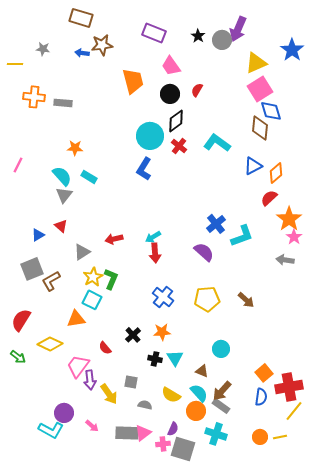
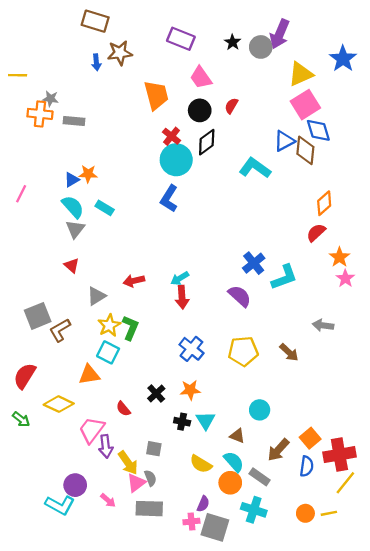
gray star: (43, 49) -> (51, 99), moved
blue arrow: (82, 53) -> (96, 62), turned -104
red cross: (179, 146) -> (171, 136), moved
blue triangle: (253, 166) -> (284, 141), moved
orange star: (289, 219) -> (339, 257), size x0.7
blue triangle: (38, 235) -> (72, 180), moved
gray arrow: (285, 260) -> (323, 325), moved
brown arrow: (222, 391) -> (278, 450), moved
gray semicircle: (145, 405) -> (150, 478), moved, turned 56
pink triangle: (143, 433) -> (136, 483), moved

